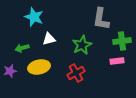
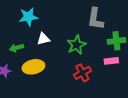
cyan star: (34, 17) -> (28, 17), turned -30
red cross: (76, 73) -> (82, 73), moved

